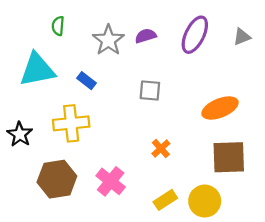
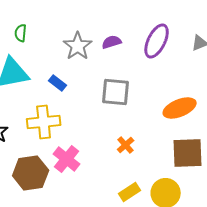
green semicircle: (58, 26) -> (21, 33), moved
gray square: (150, 90) -> (116, 92), size x1.4
pink cross: (111, 181) -> (67, 159), moved

